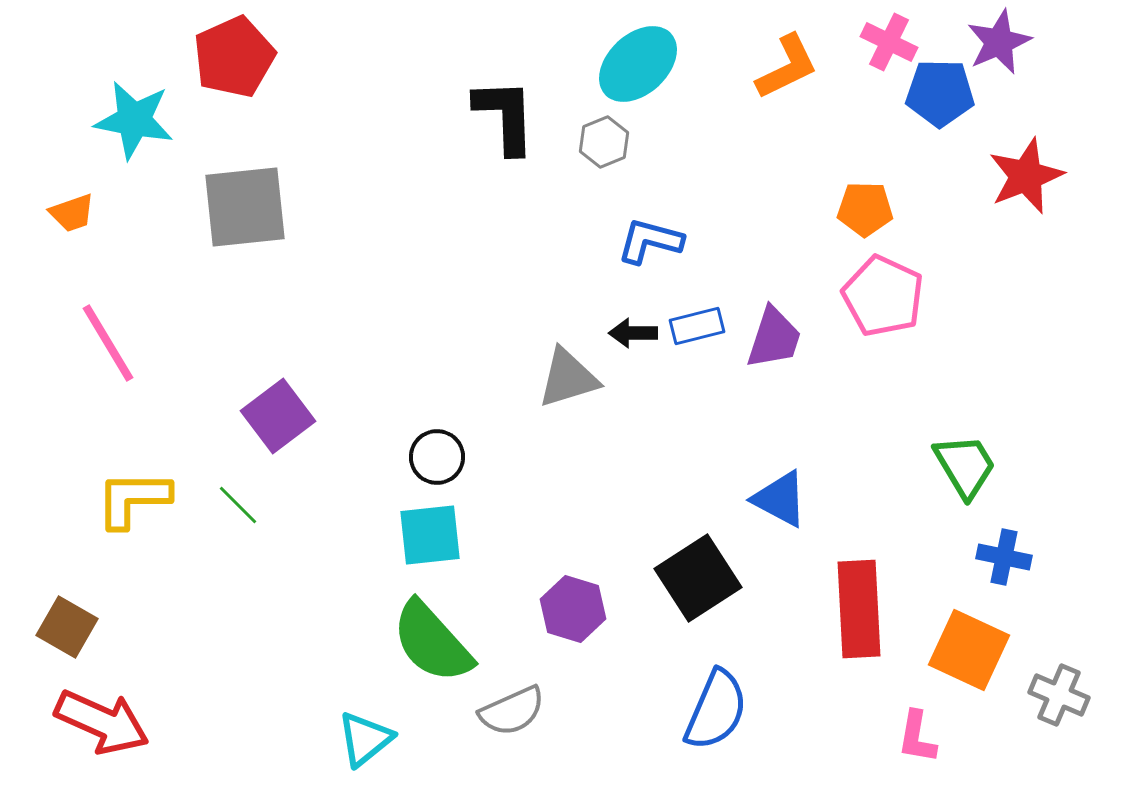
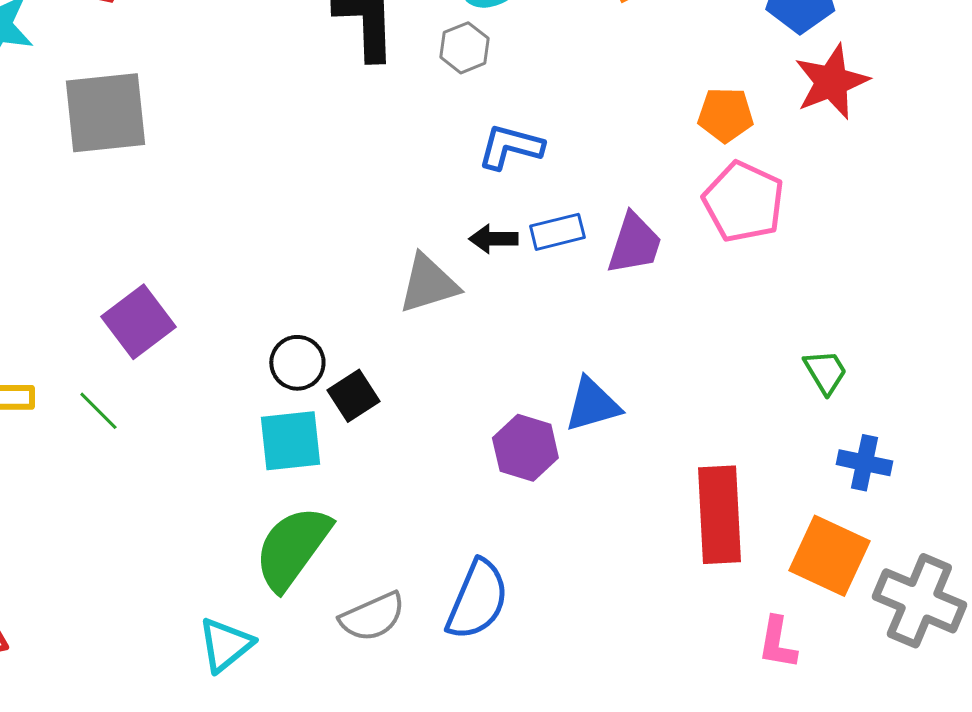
red star: (1026, 176) -> (831, 82), moved
green trapezoid: (965, 466) -> (825, 372), size x0.7
blue triangle: (780, 499) -> (592, 405), moved, turned -44
black square: (698, 578) -> (353, 396), moved, size x0.6
purple hexagon: (573, 609) -> (525, 448), moved
green semicircle: (432, 642) -> (292, 548), turned 78
gray cross: (1059, 695) -> (919, 601), size x1.5
blue semicircle: (716, 710) -> (477, 600), moved

